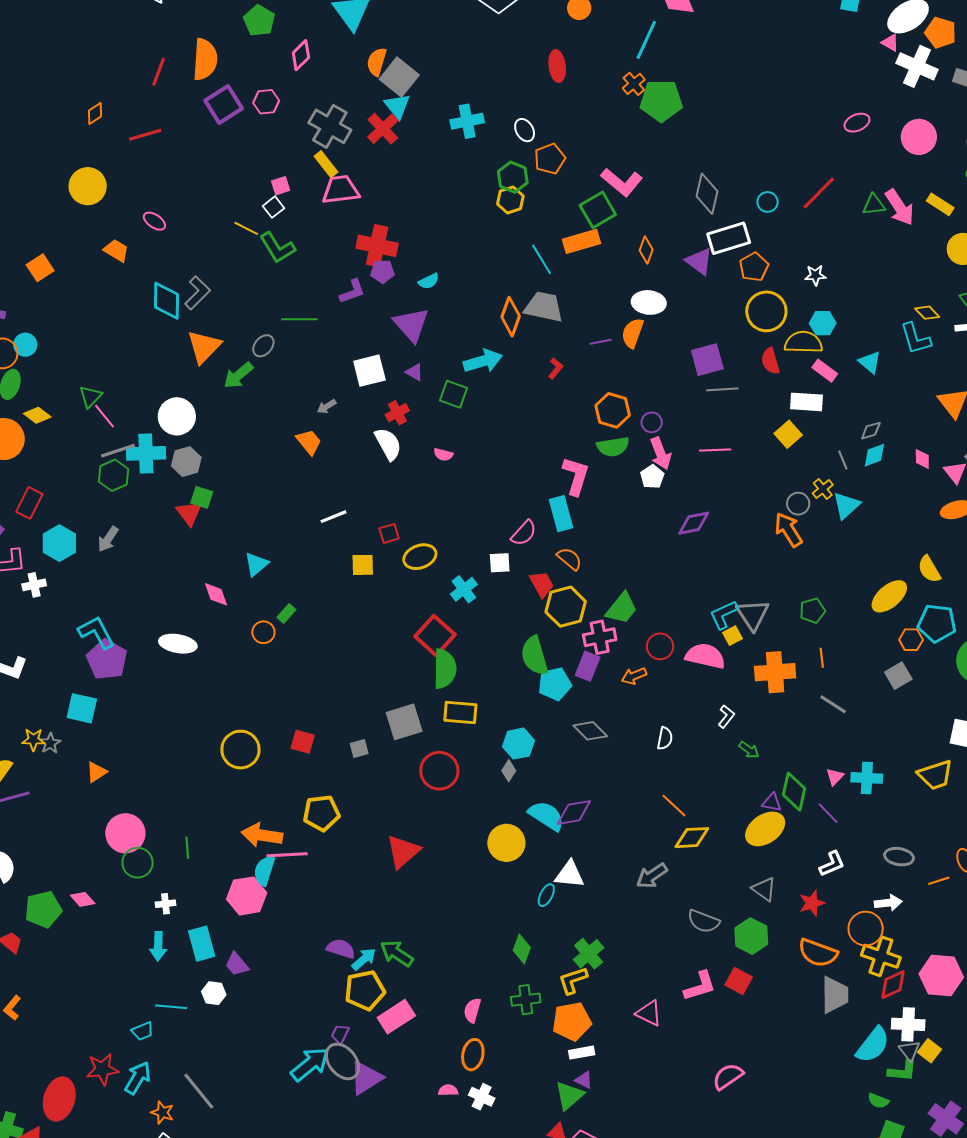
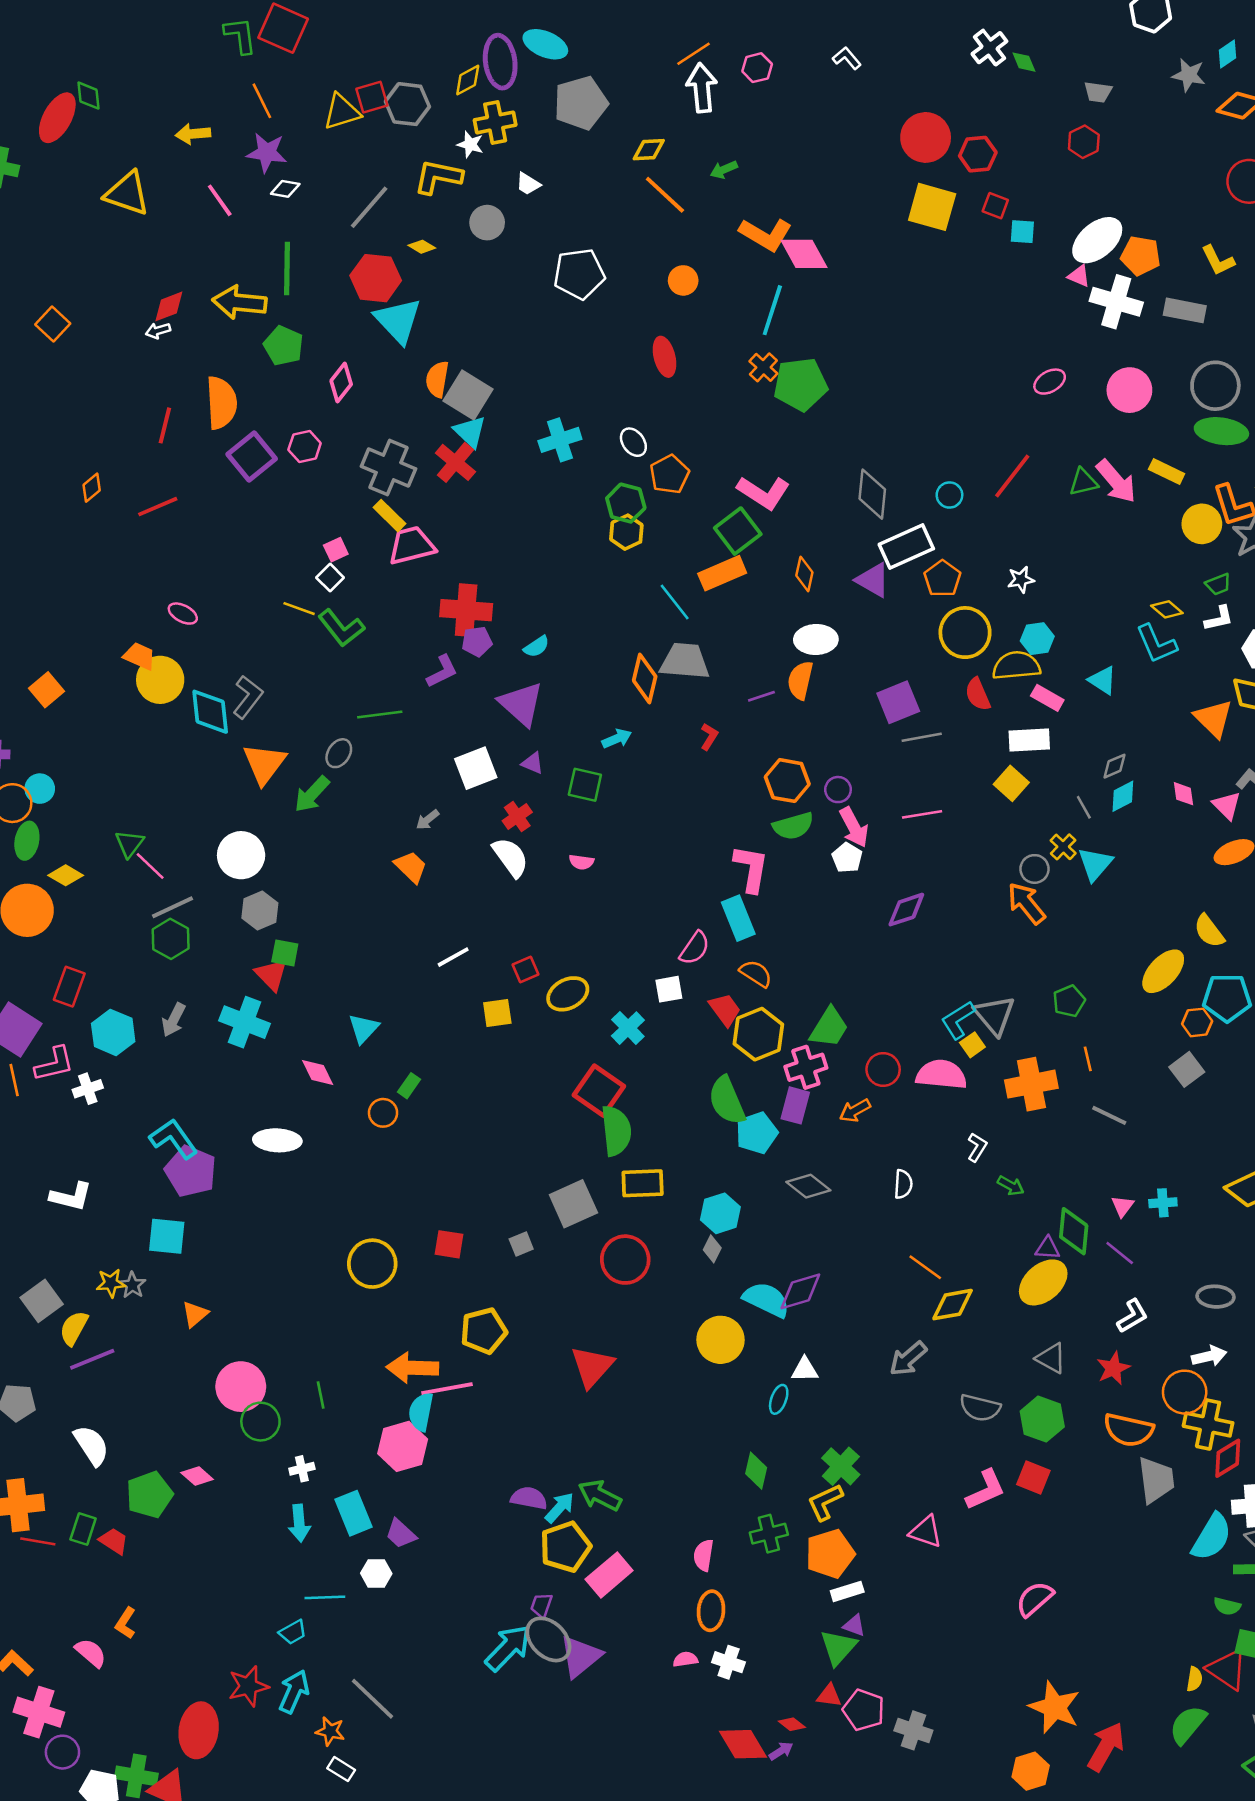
yellow circle: (88, 186) -> (160, 680), moved
cyan arrow: (483, 361) -> (617, 739), size x0.6
cyan cross: (146, 453) -> (245, 1022), moved, turned 30
cyan cross: (867, 778) -> (1163, 1203), size x0.7
white triangle: (570, 874) -> (805, 1370), size x0.7

